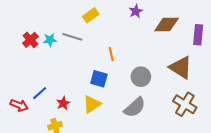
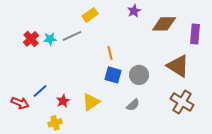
gray line: (72, 37) -> (72, 36), turned -42
blue square: (99, 79) -> (113, 75), moved
gray semicircle: (135, 107) -> (133, 105), size x0.6

